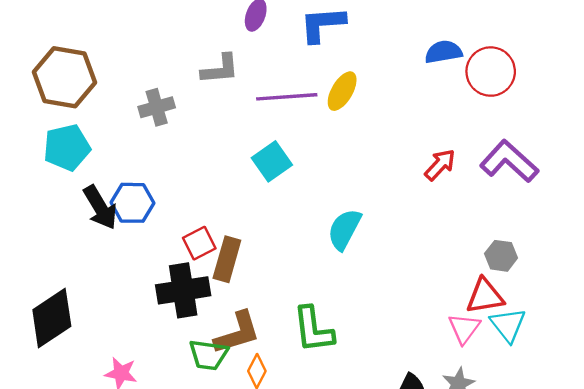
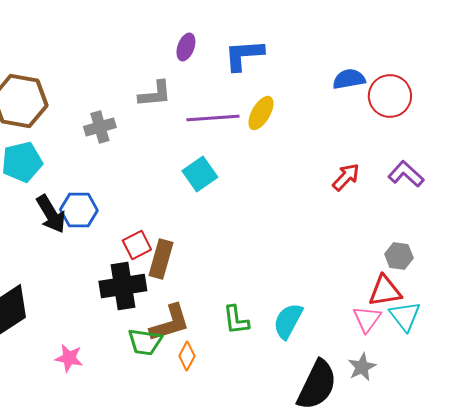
purple L-shape: (509, 161) -> (406, 174), size x0.7
cyan semicircle: (344, 229) -> (288, 321), moved
green L-shape: (313, 330) -> (236, 320), size x0.7

